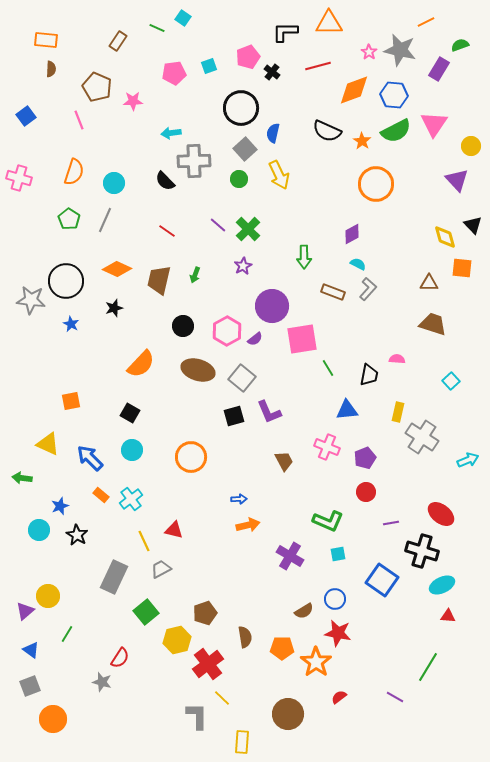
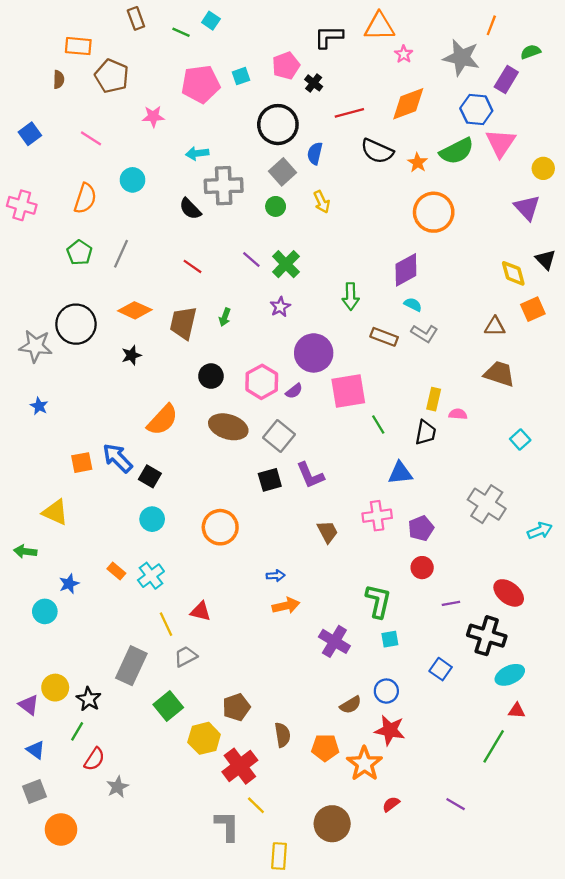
orange line: (426, 22) -> (491, 25), turned -42
orange rectangle: (46, 40) -> (78, 46), moved
brown rectangle: (118, 41) -> (136, 18), moved, turned -54
pink star: (369, 52) -> (404, 54), moved
red line: (318, 66) -> (349, 113), moved
pink pentagon: (174, 73) -> (201, 84), size x1.4
brown pentagon: (97, 87) -> (112, 76), moved
blue hexagon: (394, 95) -> (476, 110), moved
pink line: (79, 120) -> (91, 138), turned -36
yellow arrow: (279, 175) -> (322, 202), size x0.7
cyan circle: (114, 183) -> (133, 180), moved
purple diamond: (352, 234) -> (406, 270), size x1.4
orange square: (462, 268) -> (533, 309), turned -30
gray L-shape: (368, 289) -> (424, 333), turned 80
blue star: (71, 324) -> (39, 406), moved
yellow rectangle: (398, 412) -> (434, 399), moved
pink cross: (327, 447) -> (377, 516), turned -30
blue arrow: (90, 458) -> (118, 458), moved
green L-shape: (328, 521) -> (378, 601), turned -100
black star: (77, 535) -> (89, 699), moved
blue square: (382, 580) -> (441, 669), size x0.6
purple triangle: (25, 611) -> (29, 705), turned -42
red semicircle: (120, 658) -> (94, 759), moved
green line: (428, 667) -> (494, 746), moved
gray star: (102, 682) -> (118, 787), turned 30

